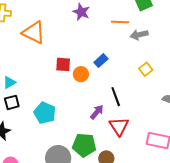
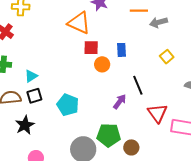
orange triangle: (34, 33) -> (79, 23), moved
blue rectangle: (101, 61) -> (122, 50), turned -48
red square: (63, 64) -> (91, 48), moved
red triangle: (119, 126) -> (157, 113), moved

